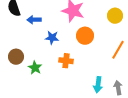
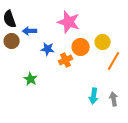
yellow circle: (115, 16) -> (103, 42), moved
brown circle: (16, 57) -> (12, 41), moved
orange cross: (66, 61) -> (66, 60), moved, turned -32

